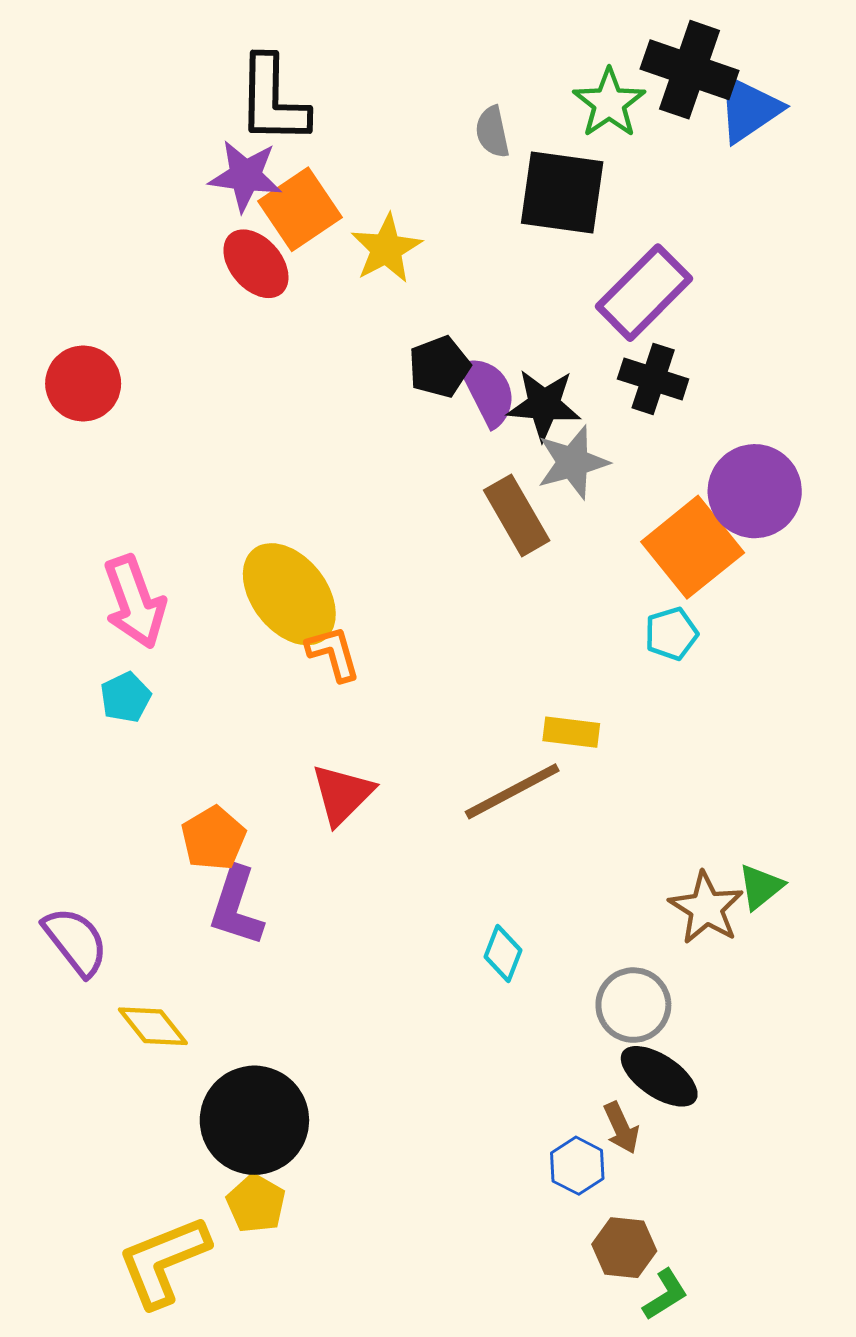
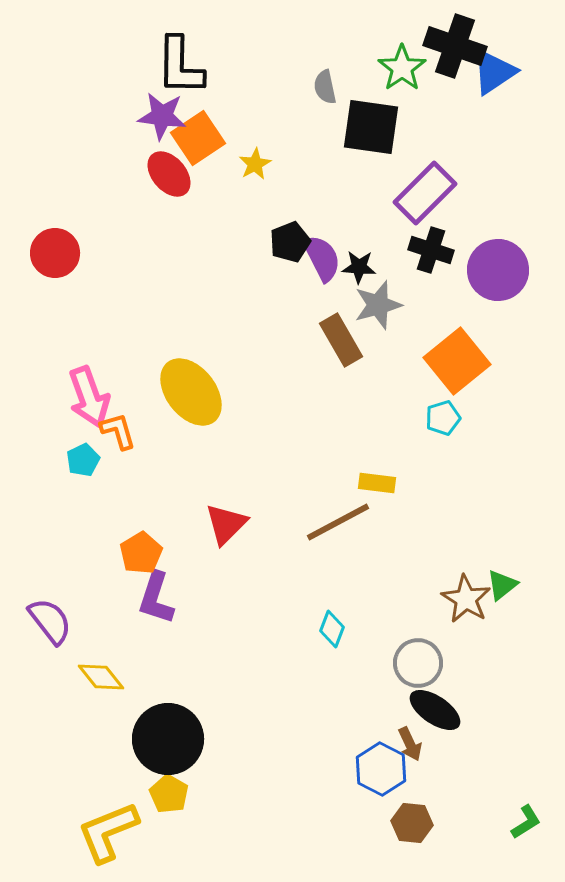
yellow star: (386, 249) -> (255, 164), size x0.7
black star: (544, 405) -> (359, 267), size x0.7
purple circle: (755, 491) -> (498, 270), moved
orange L-shape: (333, 653) -> (118, 431), moved
blue hexagon: (577, 1166) -> (381, 769), size x1.4
green L-shape: (665, 1295) -> (526, 822), moved

